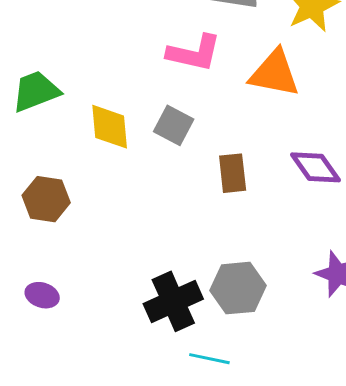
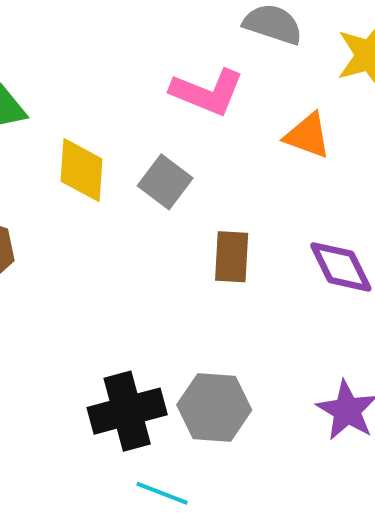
orange triangle: (275, 73) -> (308, 136), size x0.7

